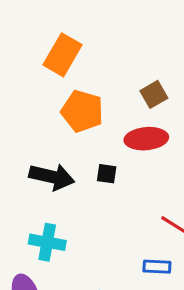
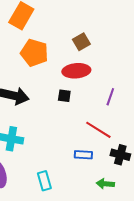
black square: (107, 174) -> (64, 96), moved

